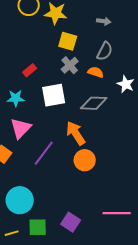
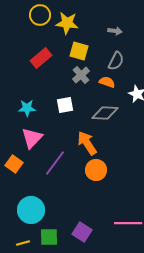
red rectangle: (30, 70) -> (41, 58), moved, size x1.5
white square: (54, 95) -> (65, 105), size x0.7

